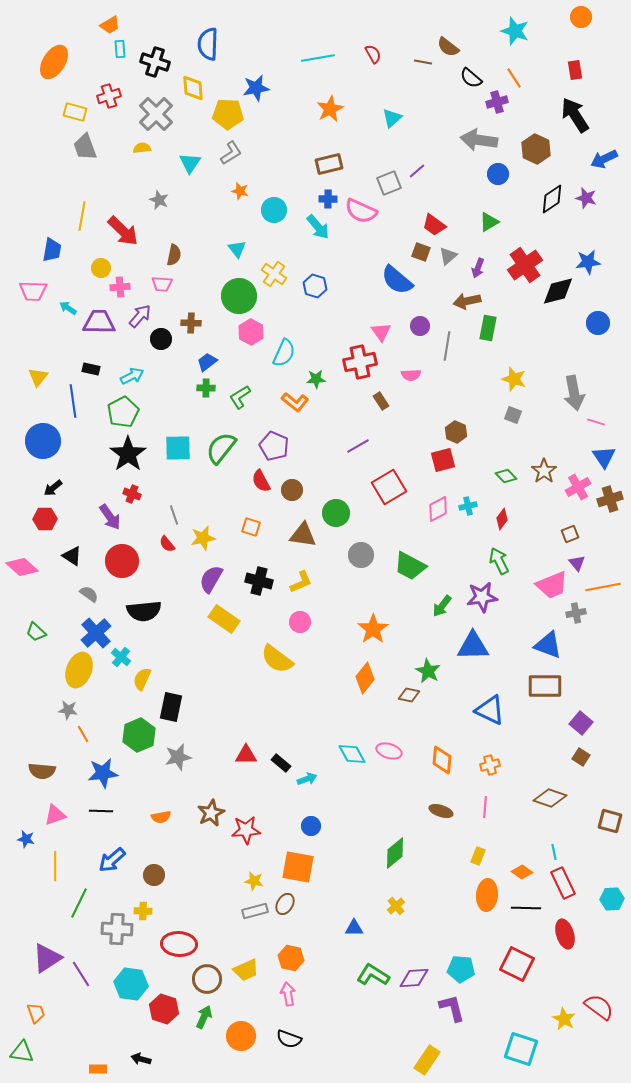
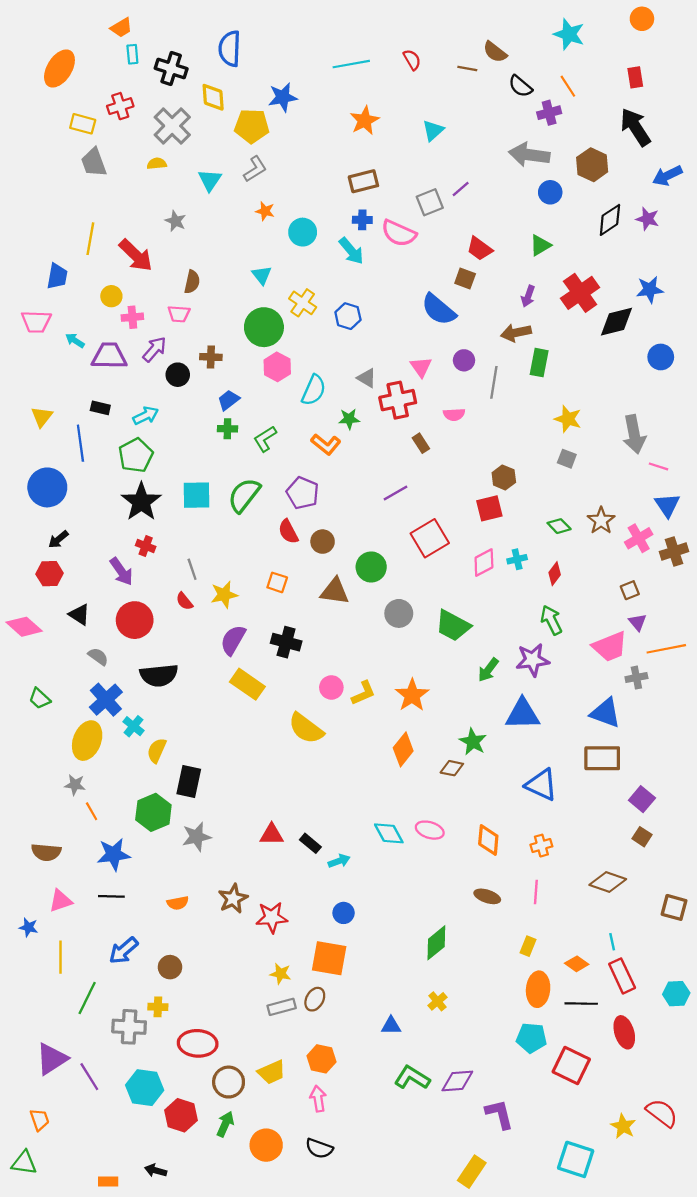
gray triangle: (448, 256) -> (367, 378), moved, turned -48
yellow L-shape: (301, 582) -> (363, 693), moved
cyan pentagon: (461, 969) -> (531, 1038), moved

